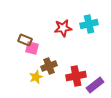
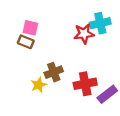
red star: (63, 28) -> (84, 34), moved
pink square: (32, 48) -> (30, 28), moved

